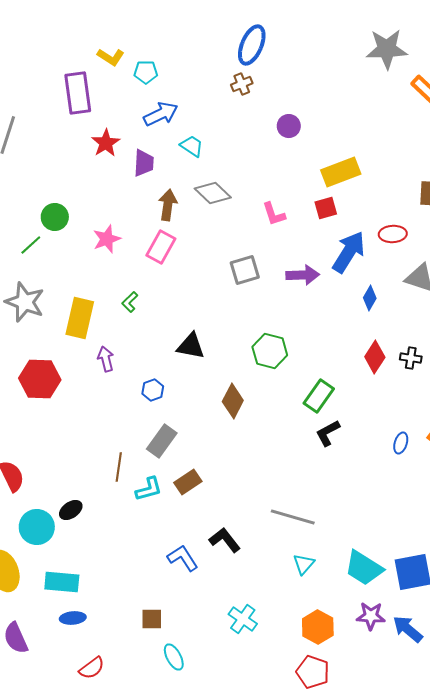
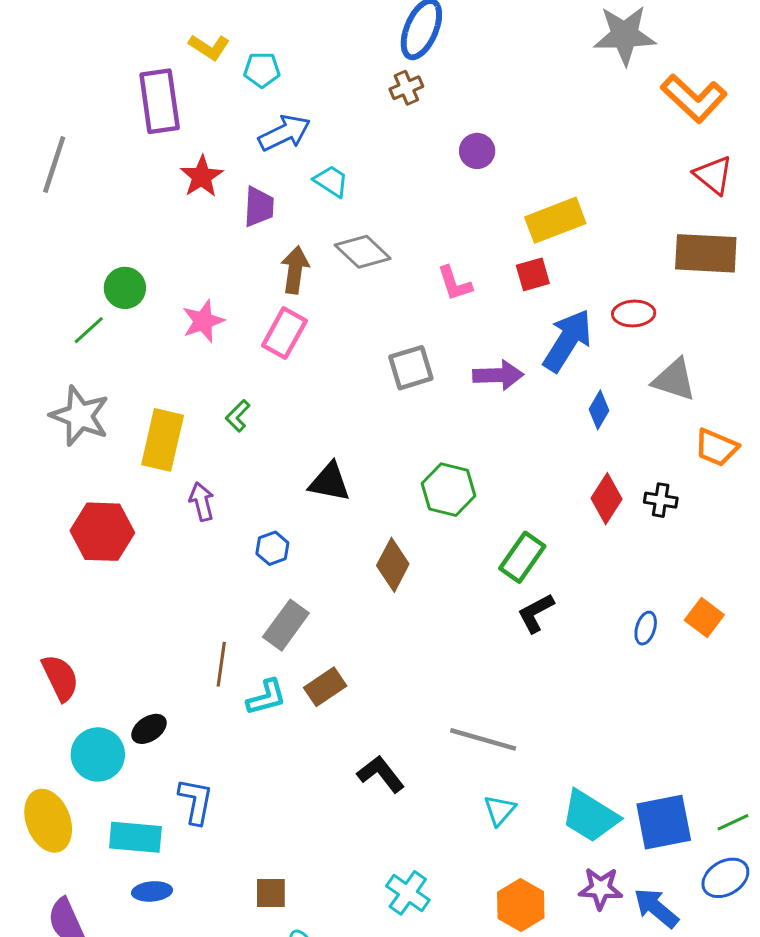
blue L-shape: (183, 558) -> (196, 801), moved, turned 44

